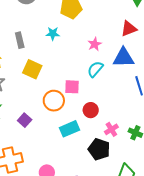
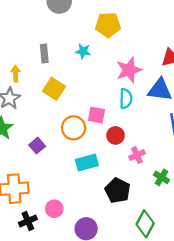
pink star: (95, 44) -> (129, 70), size x1.6
cyan semicircle: (95, 69) -> (126, 99), turned 132
red circle: (91, 110) -> (116, 135), moved
pink cross: (111, 129) -> (137, 155), moved

